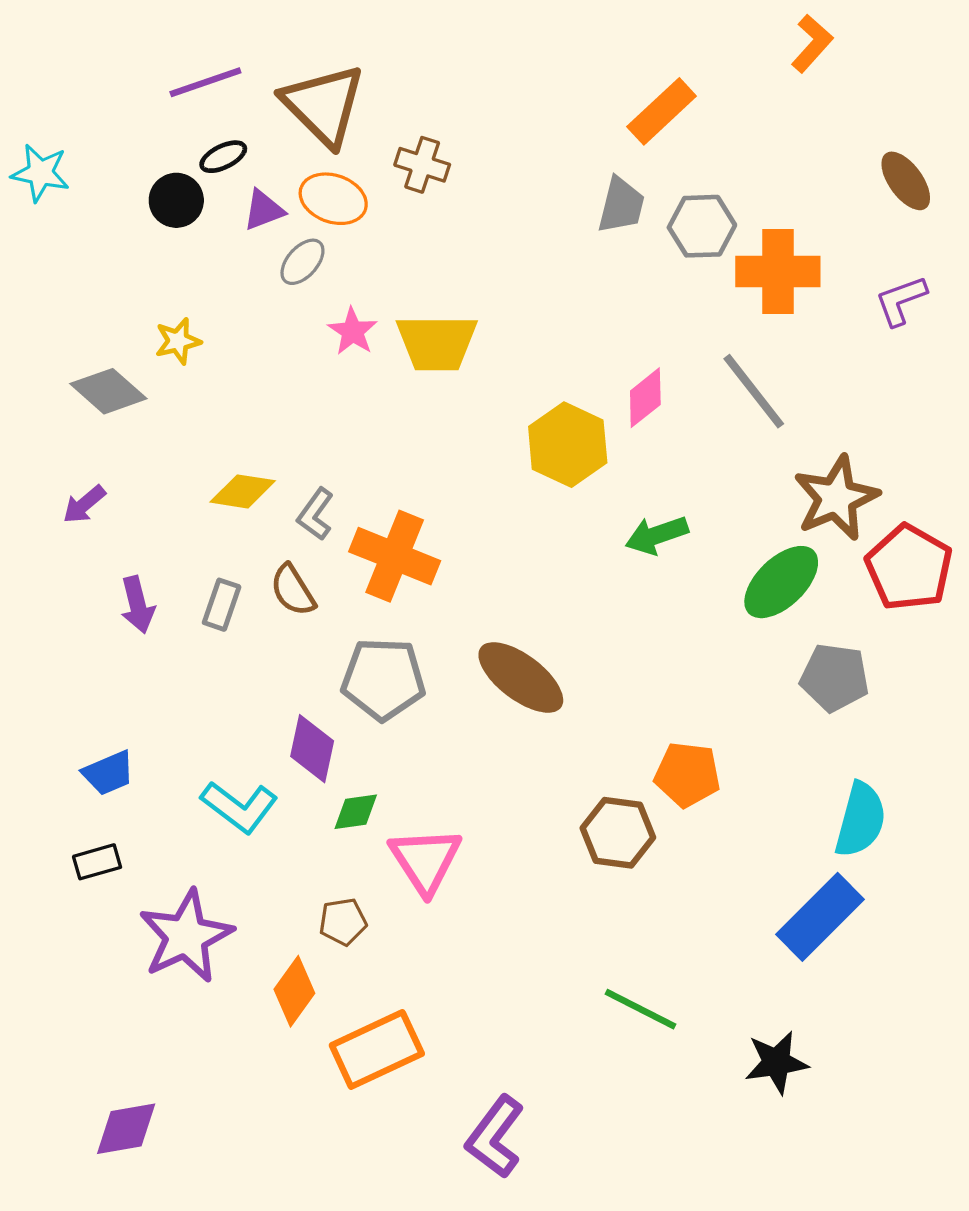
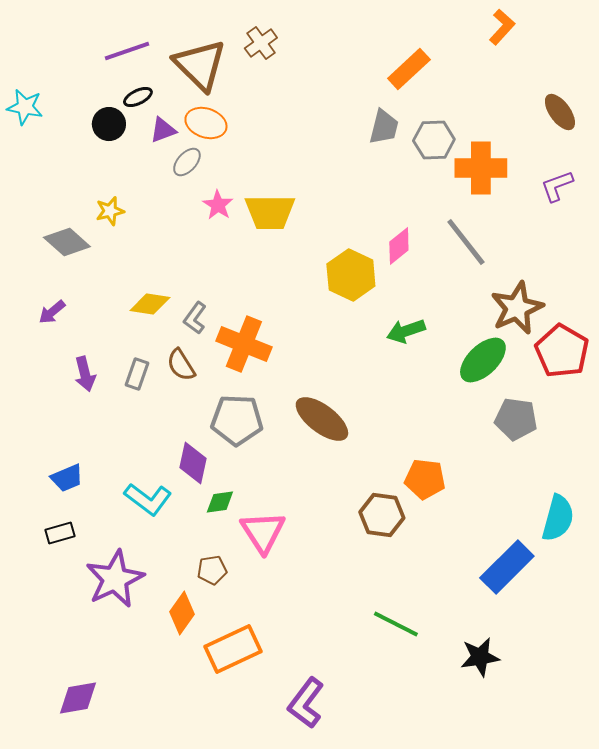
brown cross: (422, 165) -> (261, 43), moved, turned 36
cyan semicircle: (860, 820) -> (558, 518), moved

